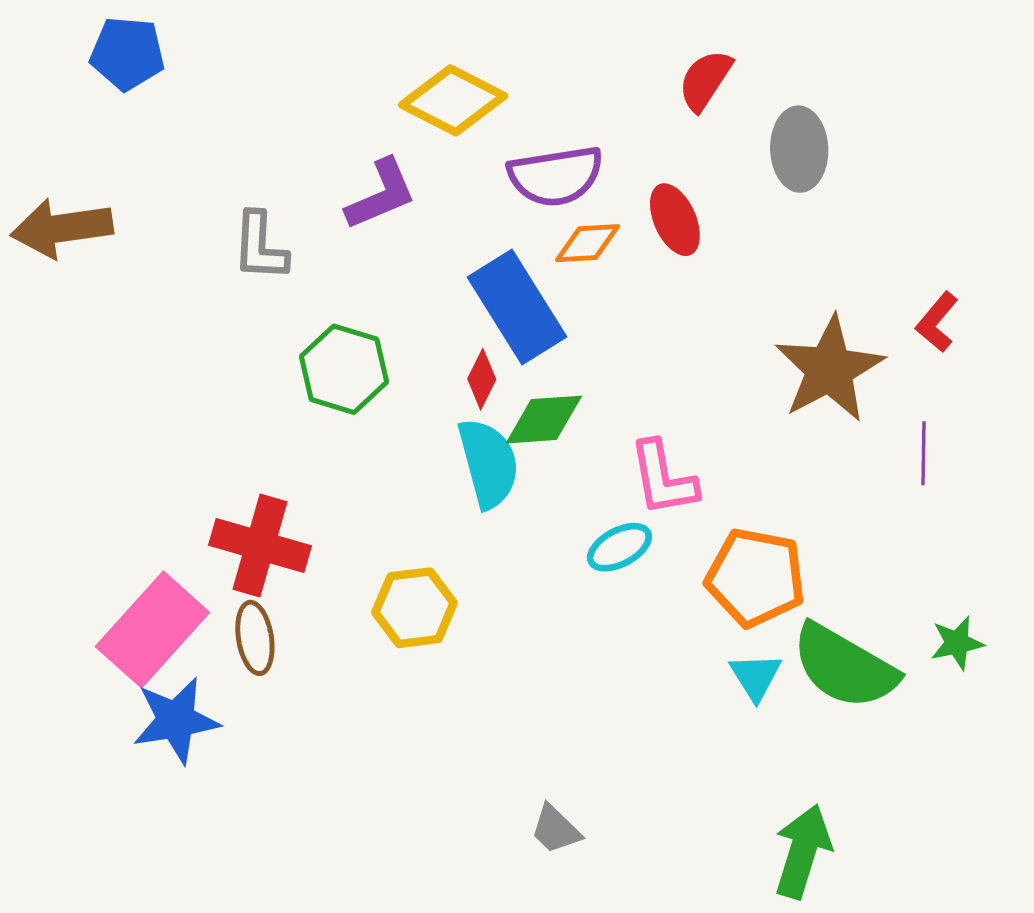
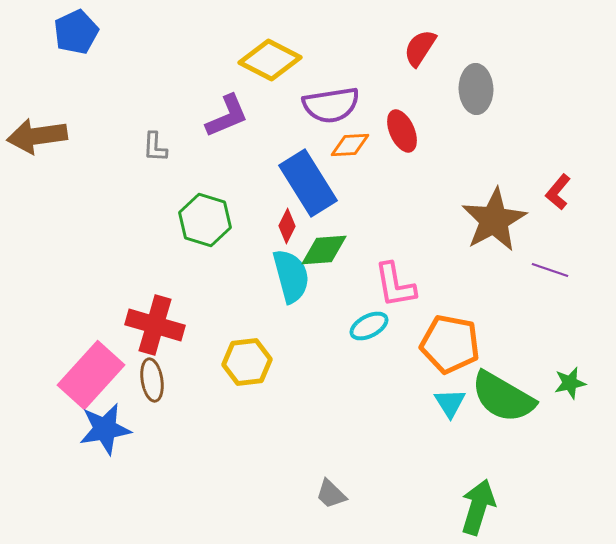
blue pentagon: (127, 53) -> (76, 32), turned -30
gray L-shape: (260, 247) -> (155, 147), size x0.7
purple line: (924, 453) -> (550, 270), turned -72

